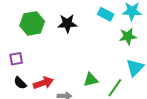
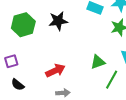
green triangle: (91, 80) -> (98, 62), moved
red arrow: (43, 83) -> (55, 71), moved

